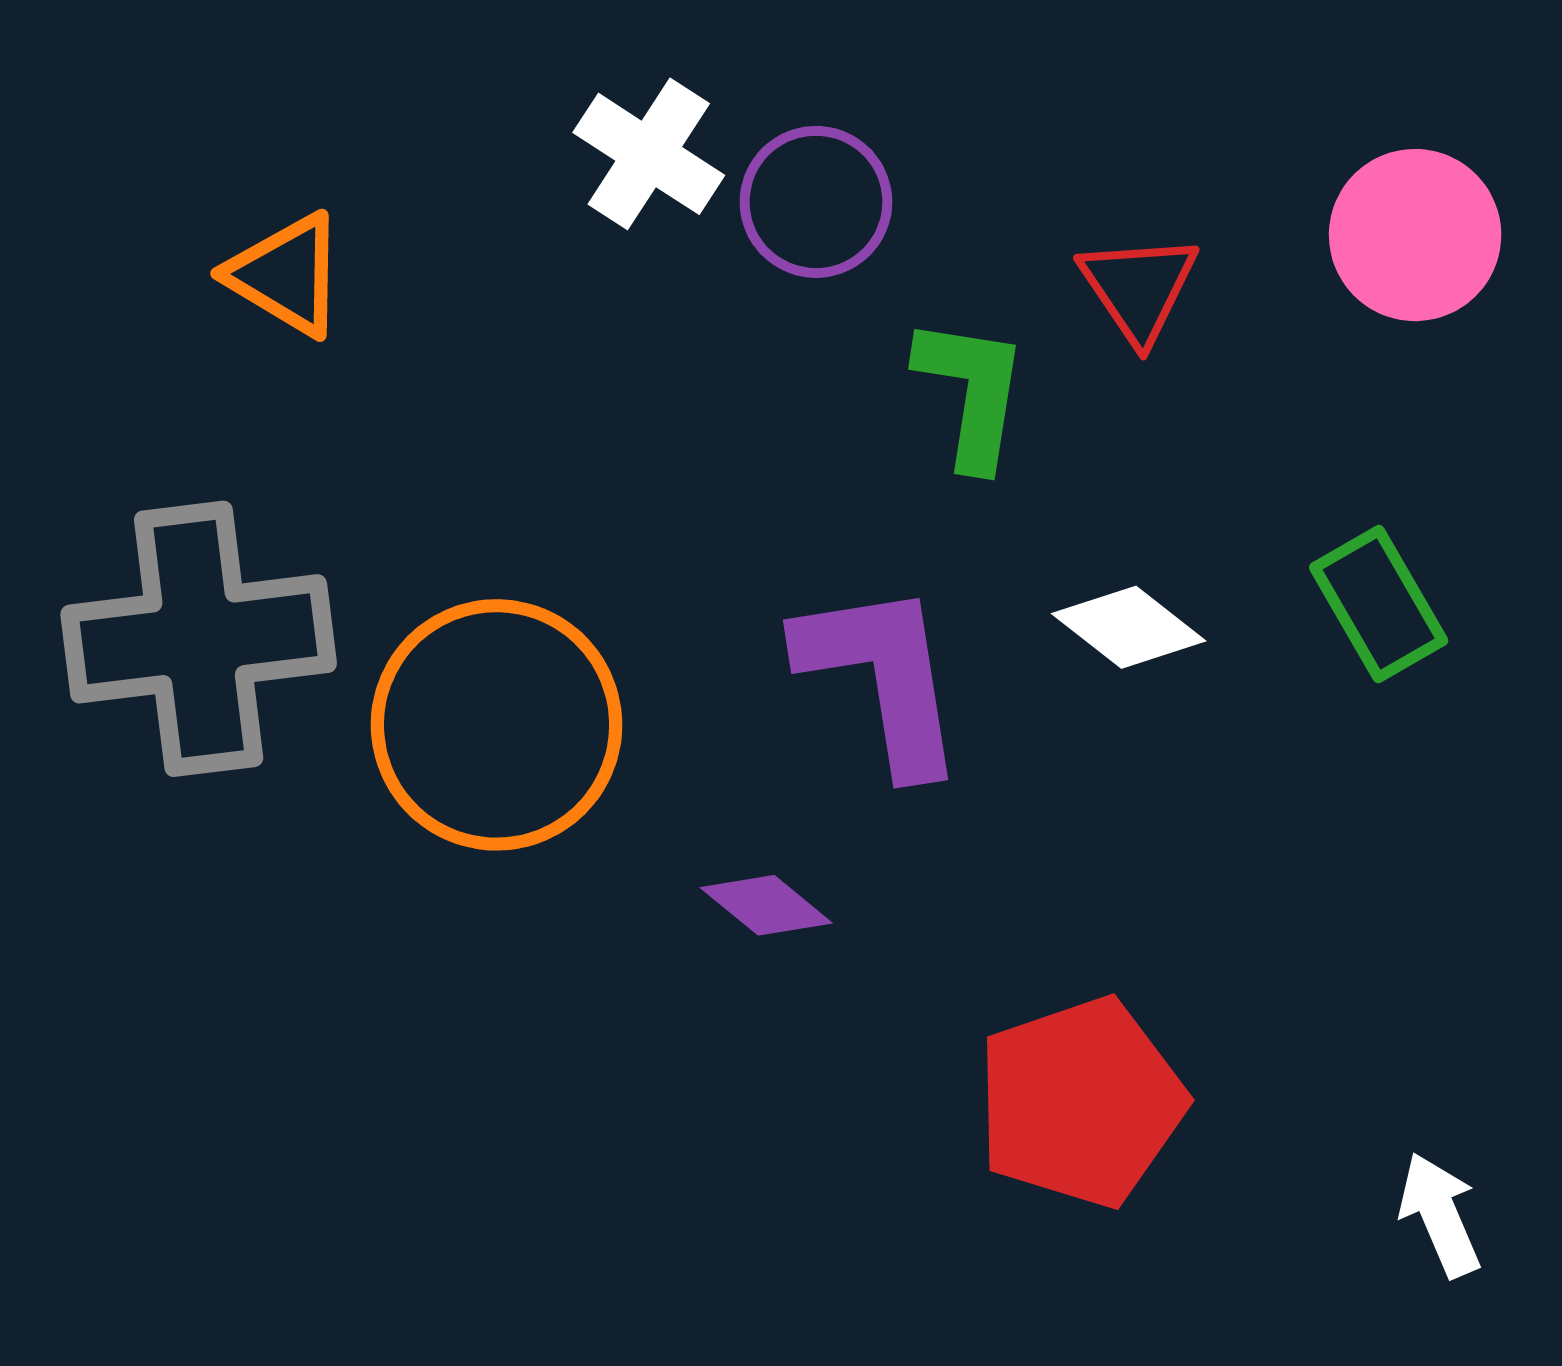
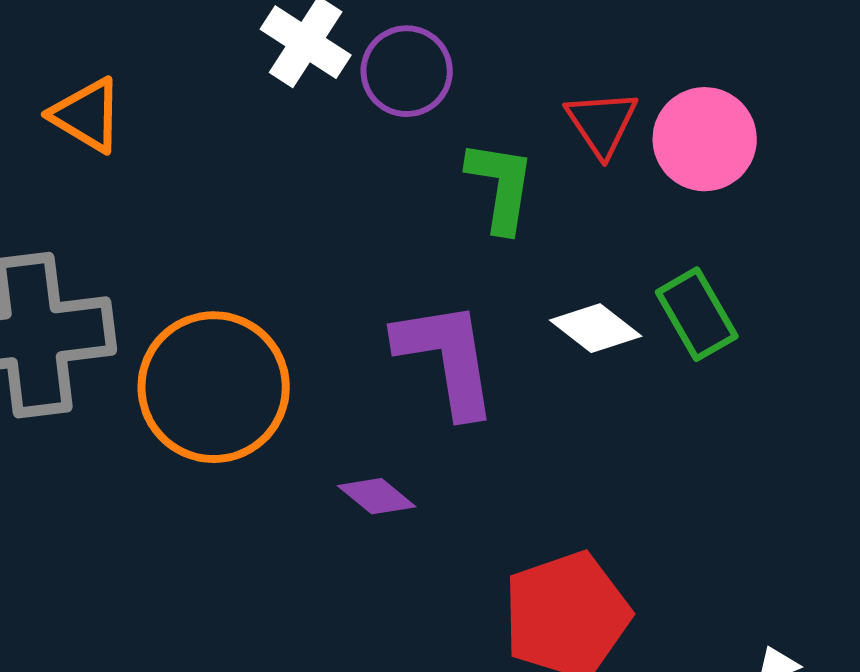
pink circle: (1415, 235) -> (705, 139), moved
green rectangle: (1379, 604) -> (697, 314), moved

